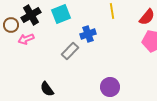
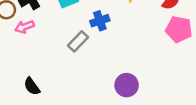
black semicircle: (47, 89) -> (32, 86), moved

